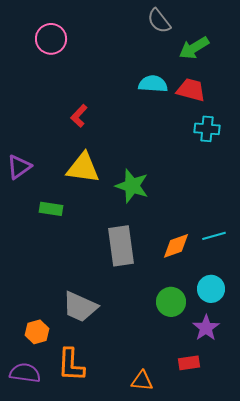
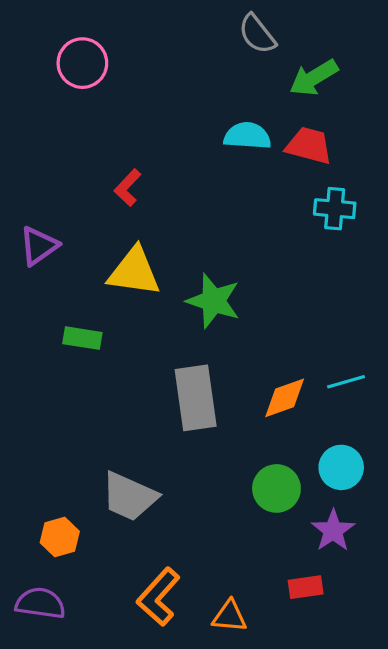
purple triangle: (19, 167) -> (39, 246), moved
orange L-shape: (71, 365) -> (158, 597), moved, turned 39

